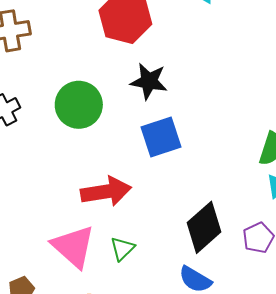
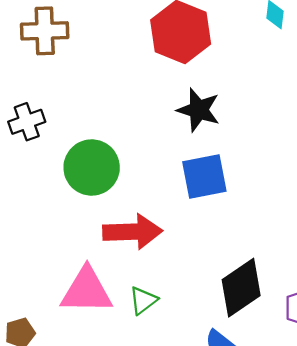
green circle: (79, 105) -> (92, 167), moved
pink triangle: (73, 246) -> (87, 291), turned -48

